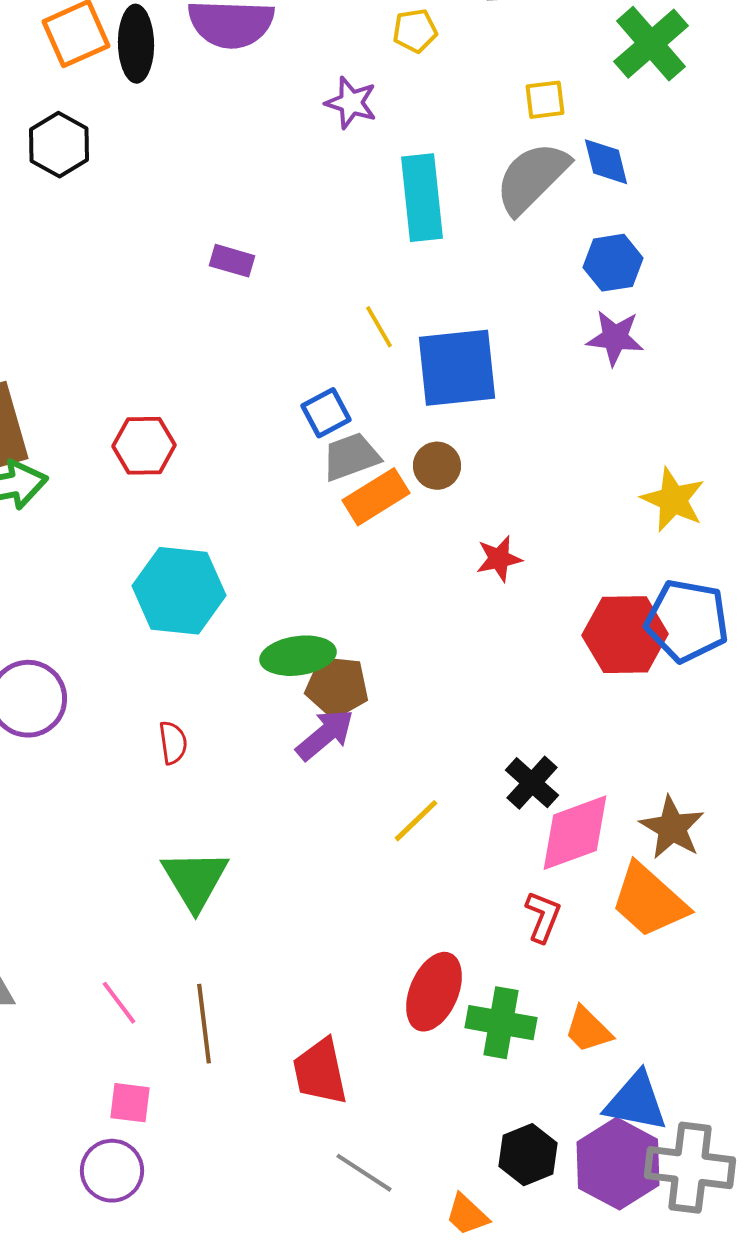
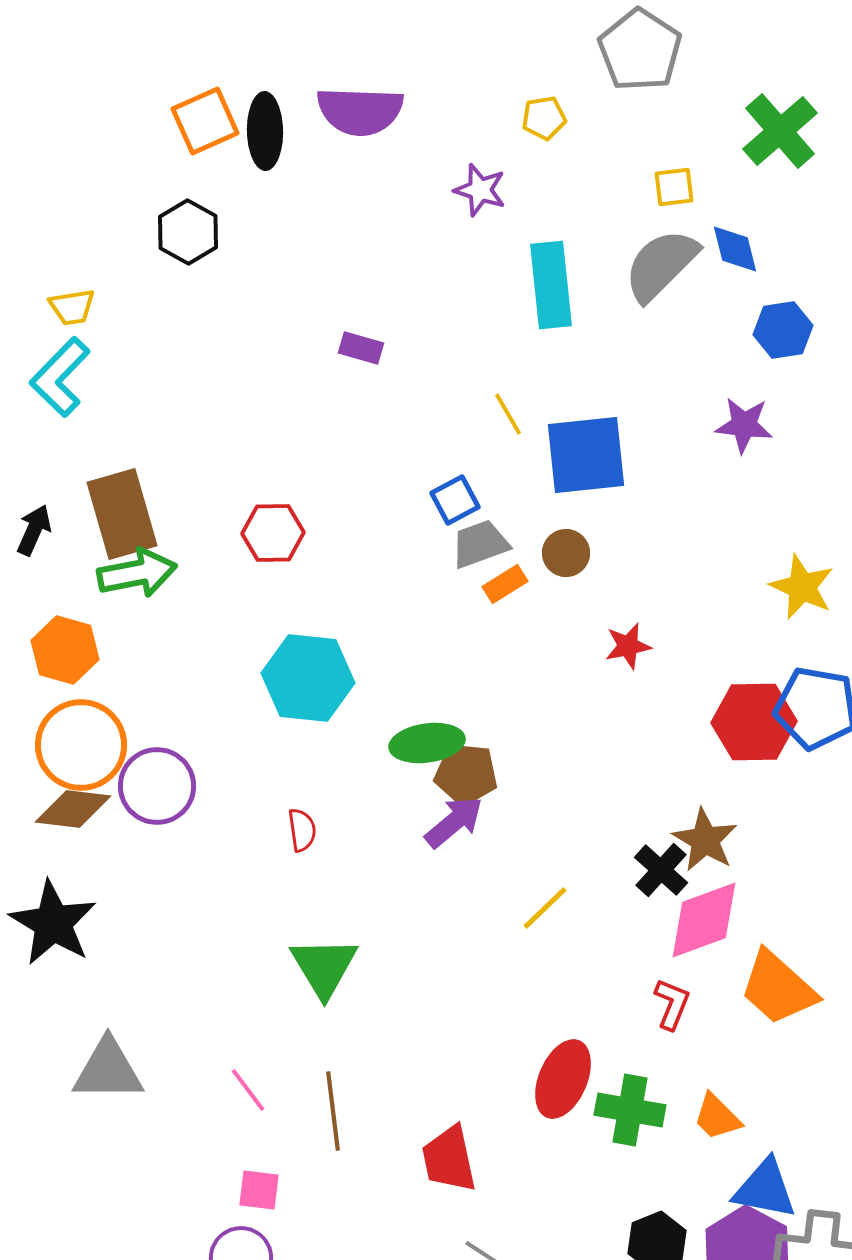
blue hexagon: (613, 263) -> (783, 330), moved
orange rectangle: (376, 497) -> (505, 584), size x0.7
brown star: (672, 828) -> (705, 840), moved

